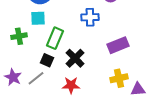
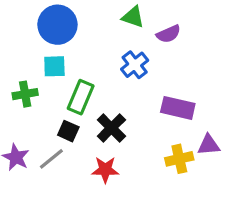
blue cross: (90, 17) -> (135, 65), turned -36
purple rectangle: (118, 45) -> (178, 108), turned 35
purple triangle: (138, 89) -> (209, 145), moved

